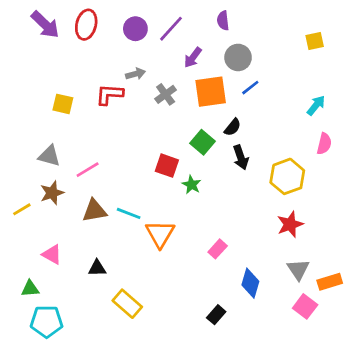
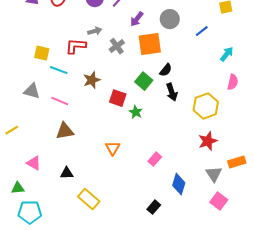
blue line: (250, 88) -> (202, 31), moved
pink line: (88, 170) -> (60, 101), turned 54
brown star: (52, 193) -> (92, 80), moved
cyan line: (129, 213) -> (59, 70), moved
orange triangle: (160, 234) -> (113, 148), size x0.7
orange rectangle: (330, 282) -> (237, 162), moved

